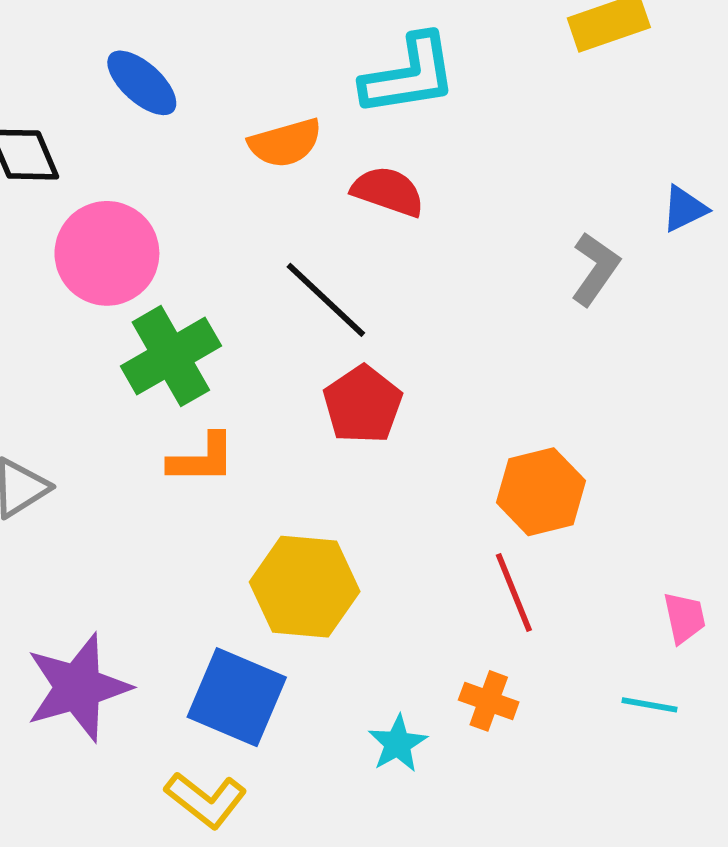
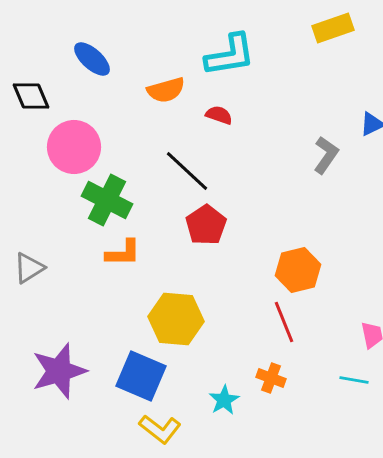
red semicircle: (388, 191) -> (219, 115), size x0.7
green cross: (171, 356) -> (107, 200), turned -33
yellow L-shape: (206, 800) -> (160, 429), moved

